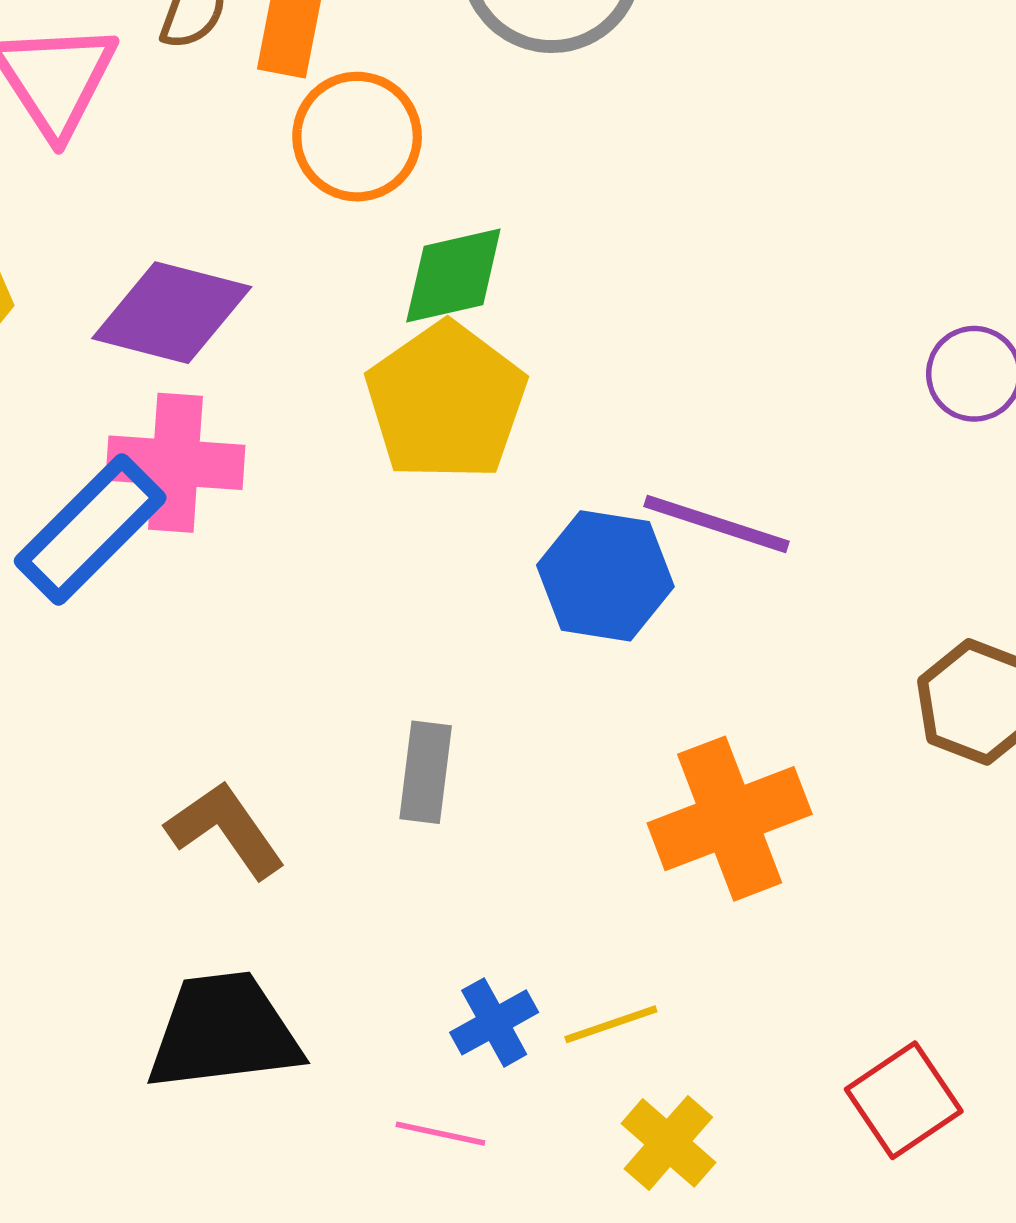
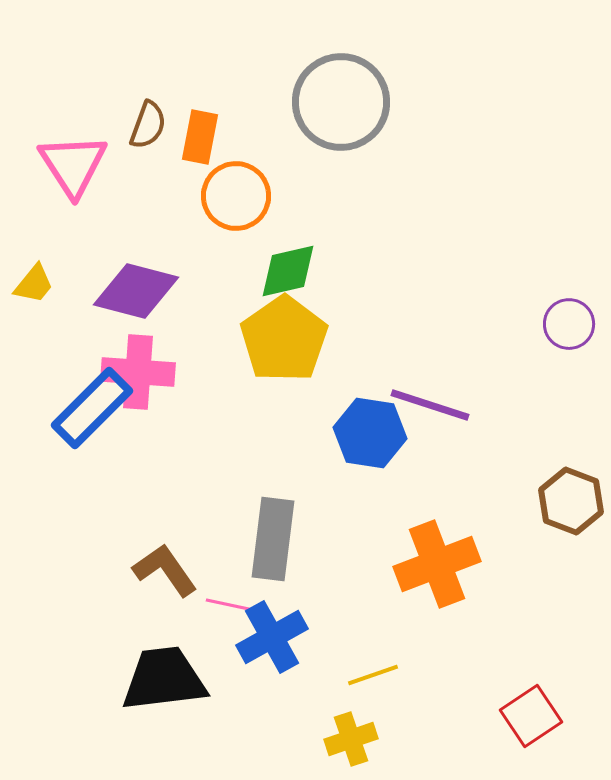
gray rectangle: (426, 772) -> (273, 539), size x1.5
blue cross: (494, 1022) -> (272, 637), moved, size x1.5
pink line: (440, 1134) -> (230, 605), moved
yellow cross: (668, 1143) -> (351, 739), moved, turned 30

